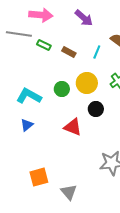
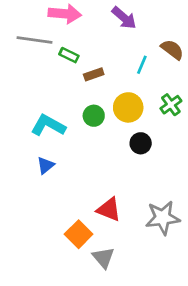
brown rectangle: (69, 52) -> (94, 74), moved, turned -48
red triangle: (73, 127) -> (109, 209), moved
orange square: (39, 177) -> (79, 234), moved, turned -30

